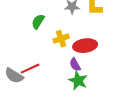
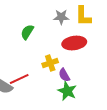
yellow cross: (61, 39) -> (50, 63), moved
red ellipse: (85, 46) -> (74, 43), moved

